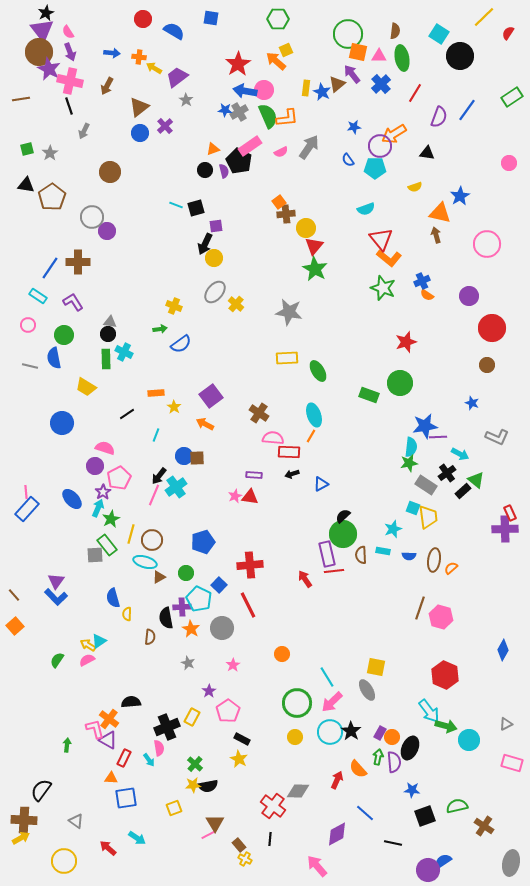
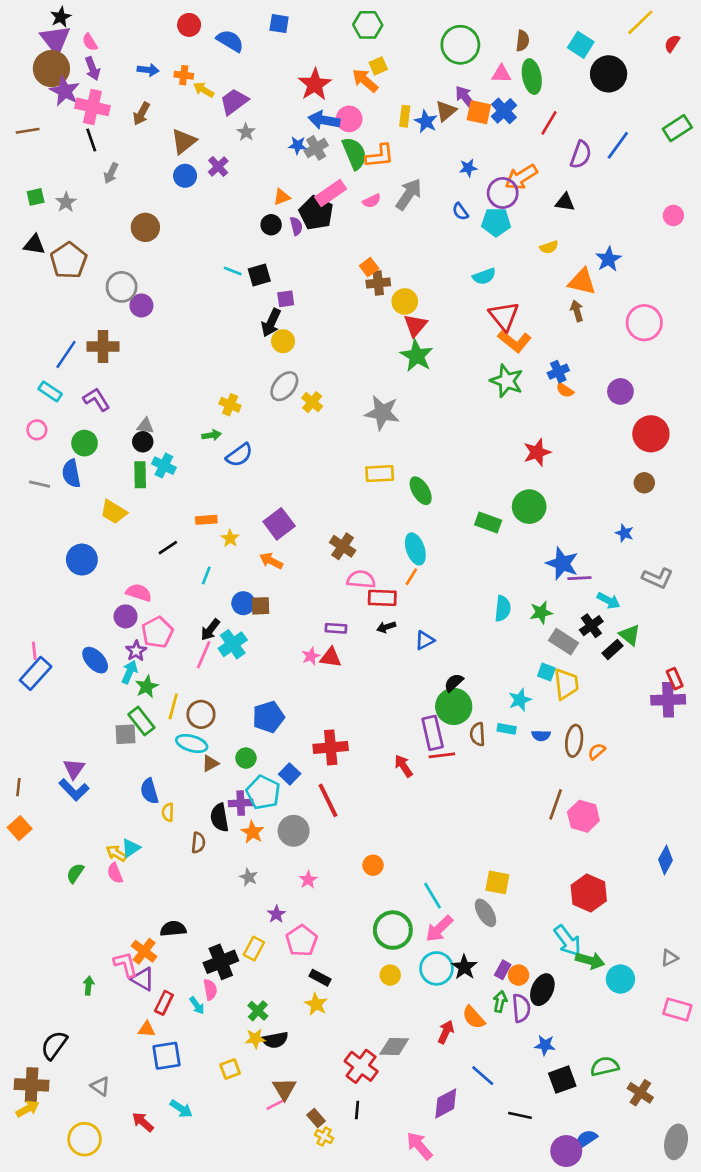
orange square: (358, 52) -> (479, 112), moved
blue star: (425, 426) -> (562, 564), turned 30
cyan semicircle: (411, 447) -> (503, 608), moved
brown line: (14, 595) -> (18, 787), turned 48
pink semicircle: (87, 660) -> (115, 873), turned -84

